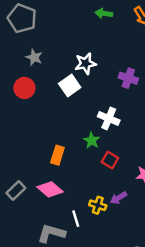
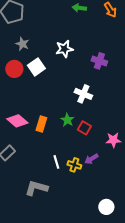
white square: (70, 85) -> (36, 67), moved
green star: (92, 140) -> (67, 120), moved
pink diamond: (50, 189) -> (17, 121), moved
white line: (76, 219) -> (56, 162), moved

